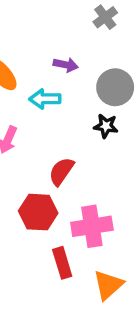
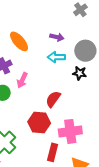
cyan arrow: (45, 99) -> (56, 57), moved
red rectangle: (62, 263) -> (53, 152), turned 30

